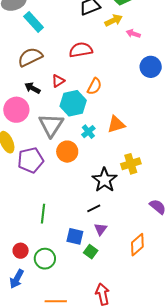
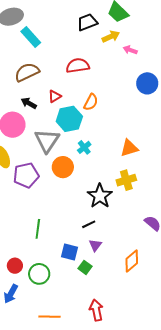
orange triangle: (116, 124) -> (129, 148), moved

